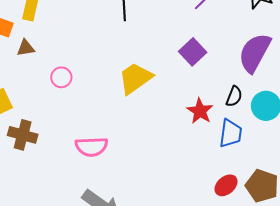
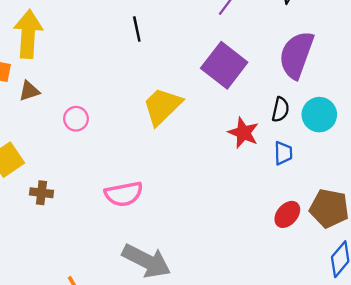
purple square: (193, 52) -> (224, 65), size x1.4
blue trapezoid: (231, 133) -> (283, 153), size x0.7
brown cross: (23, 135) -> (41, 193), size x0.7

